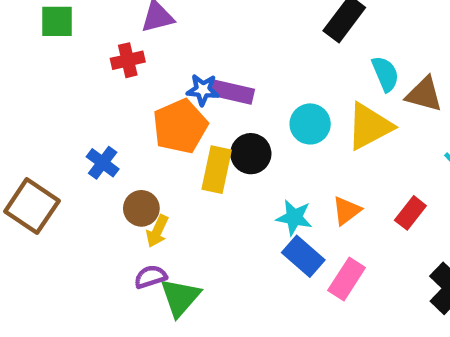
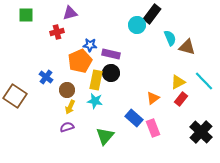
purple rectangle: (233, 92) -> (111, 54), moved
cyan circle: (310, 124) -> (137, 25), moved
yellow triangle: (369, 126) -> (178, 82), moved, size x0.7
brown circle: (141, 208) -> (67, 90), moved
cyan star: (294, 217) -> (95, 101), moved
pink rectangle: (347, 279) -> (153, 128), turned -54
green triangle: (180, 297) -> (105, 136), moved

